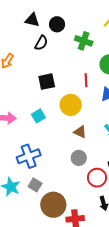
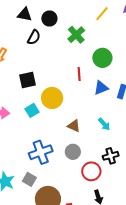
green cross: (84, 41) -> (76, 35), turned 30
black square: (47, 82) -> (27, 80), moved
yellow circle: (71, 105) -> (52, 98), moved
blue cross: (29, 156) -> (41, 152), moved

